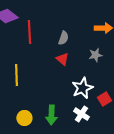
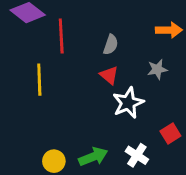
yellow line: (16, 75) -> (39, 80), moved
white star: (82, 88) -> (128, 103), moved
green arrow: (51, 115) -> (93, 157), turned -114

